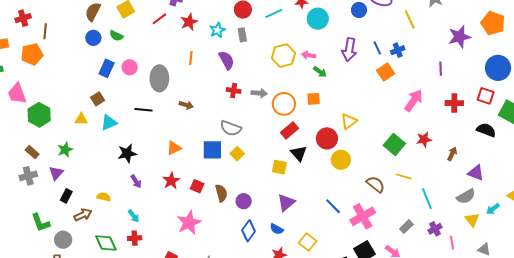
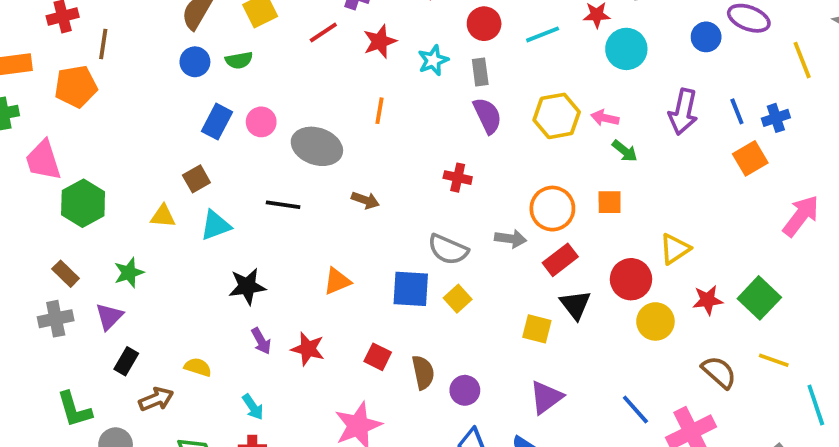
green semicircle: (116, 36) -> (239, 60), turned -40
purple semicircle: (227, 60) -> (487, 116), moved
gray ellipse: (159, 78) -> (317, 146), turned -75
gray arrow: (259, 93) -> (511, 239), moved
red star: (424, 139) -> (708, 300), moved
red star: (171, 181) -> (308, 349), moved, turned -30

